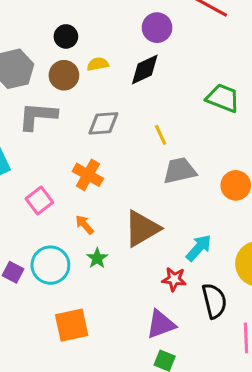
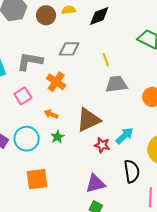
gray L-shape: (38, 116) -> (30, 61), moved
orange arrow: (84, 225) -> (51, 114), turned -32
red star: (174, 279) -> (102, 145), moved

